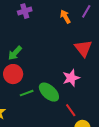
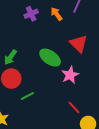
purple cross: (25, 11) -> (31, 14), moved
green ellipse: (49, 92) -> (50, 58), moved

